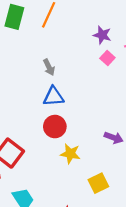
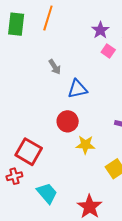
purple star: (102, 35) -> (100, 30), turned 30
blue triangle: (54, 97) -> (77, 89), moved

